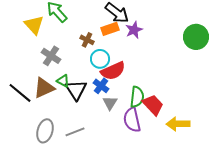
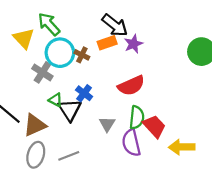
cyan circle: (100, 59) -> (60, 53), moved, size x1.4
red semicircle: (113, 71) -> (131, 86), moved
blue cross: (101, 86) -> (84, 93), moved
brown triangle: (44, 88) -> (35, 125), moved

